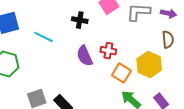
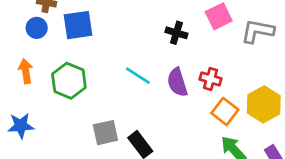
cyan line: (44, 37) -> (138, 76), moved

